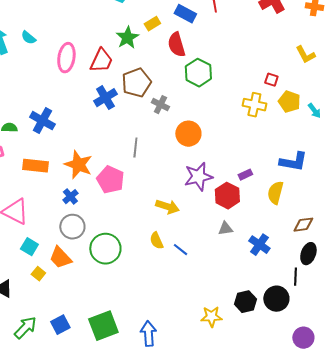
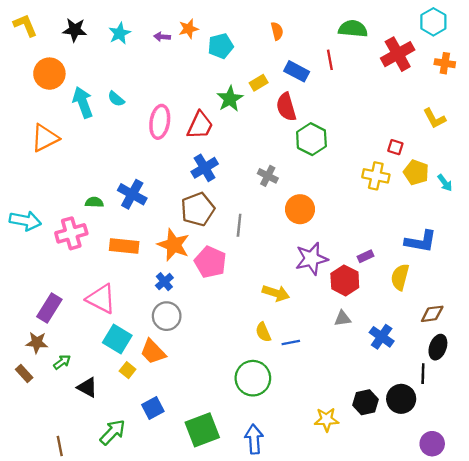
brown pentagon: (136, 83) -> (198, 209), moved
cyan square: (29, 247) -> (117, 339), size x1.4
green circle: (105, 249) -> (253, 378), moved
blue line: (180, 250) -> (291, 343), turned -49
blue square: (60, 325) -> (153, 408), moved

